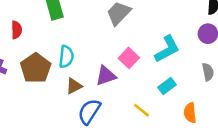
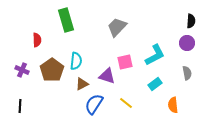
pink square: (129, 58) -> (125, 62), turned 35
purple triangle: (106, 76) -> (107, 76), turned 36
yellow line: (142, 110) -> (126, 103), moved

